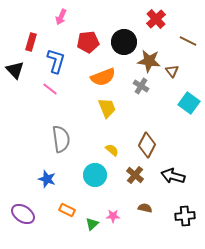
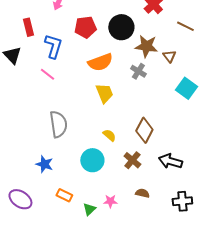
red rectangle: (31, 42) -> (28, 27), turned -30

